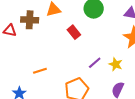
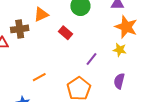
yellow star: (116, 64) -> (120, 50), moved

